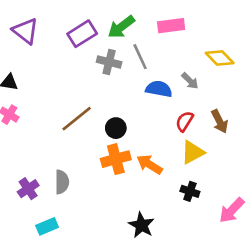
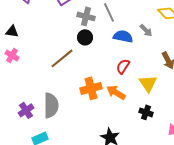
red semicircle: (185, 121) -> (123, 66), moved
black circle: (116, 128) -> (85, 37), moved
yellow triangle: (193, 152) -> (148, 83), turned -36
gray semicircle: (62, 182) -> (51, 105), size x1.4

